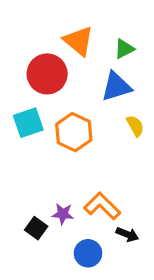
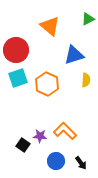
green triangle: (124, 49) -> (88, 19), moved
red circle: (47, 74) -> (16, 50), moved
yellow semicircle: (135, 126) -> (86, 80), turned 32
black arrow: (127, 234) -> (81, 163), moved, turned 32

